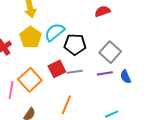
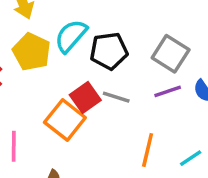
gray line: (75, 72) -> (116, 97), turned 35
orange square: (30, 80) -> (65, 120), moved
orange line: (66, 105) -> (148, 150), moved

